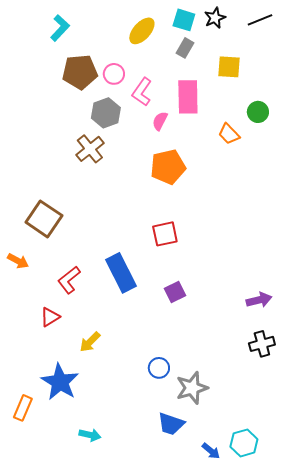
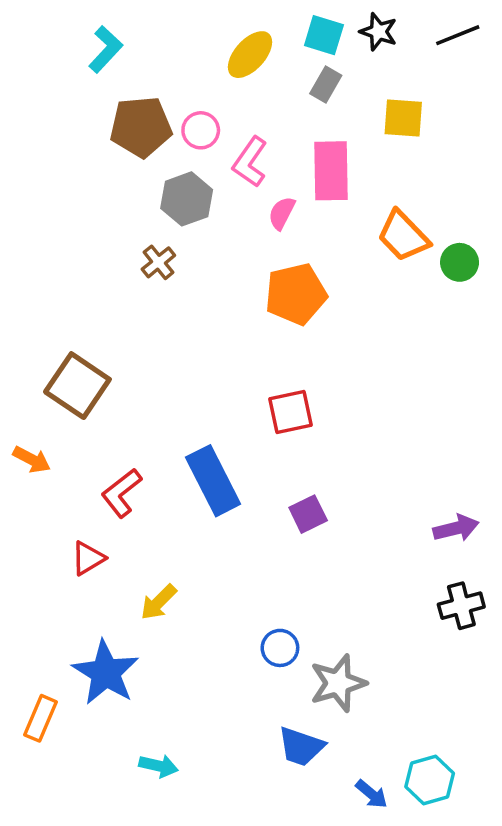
black star: (215, 18) -> (379, 32), turned -30
green circle: (258, 112) -> (460, 262), moved
orange trapezoid: (229, 134) -> (403, 236), size x1.4
brown cross: (90, 149) -> (158, 262), size x0.7

